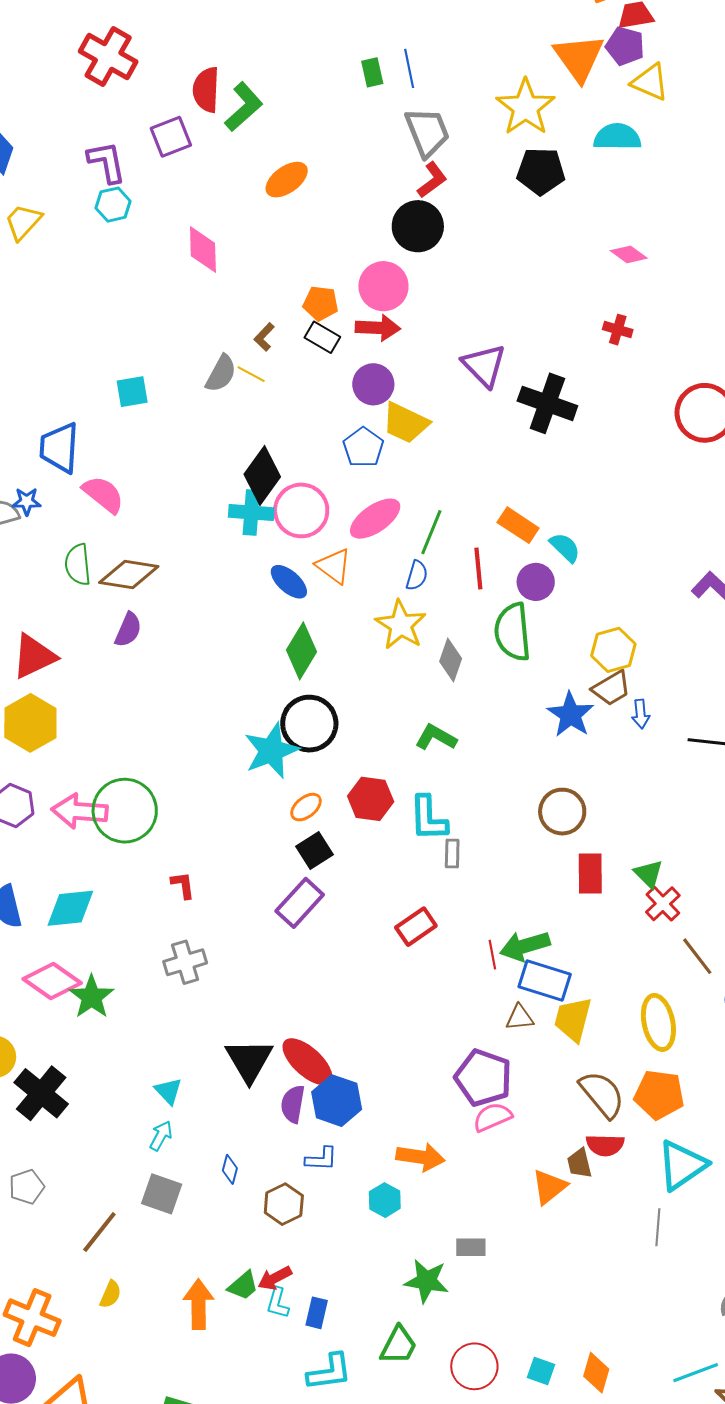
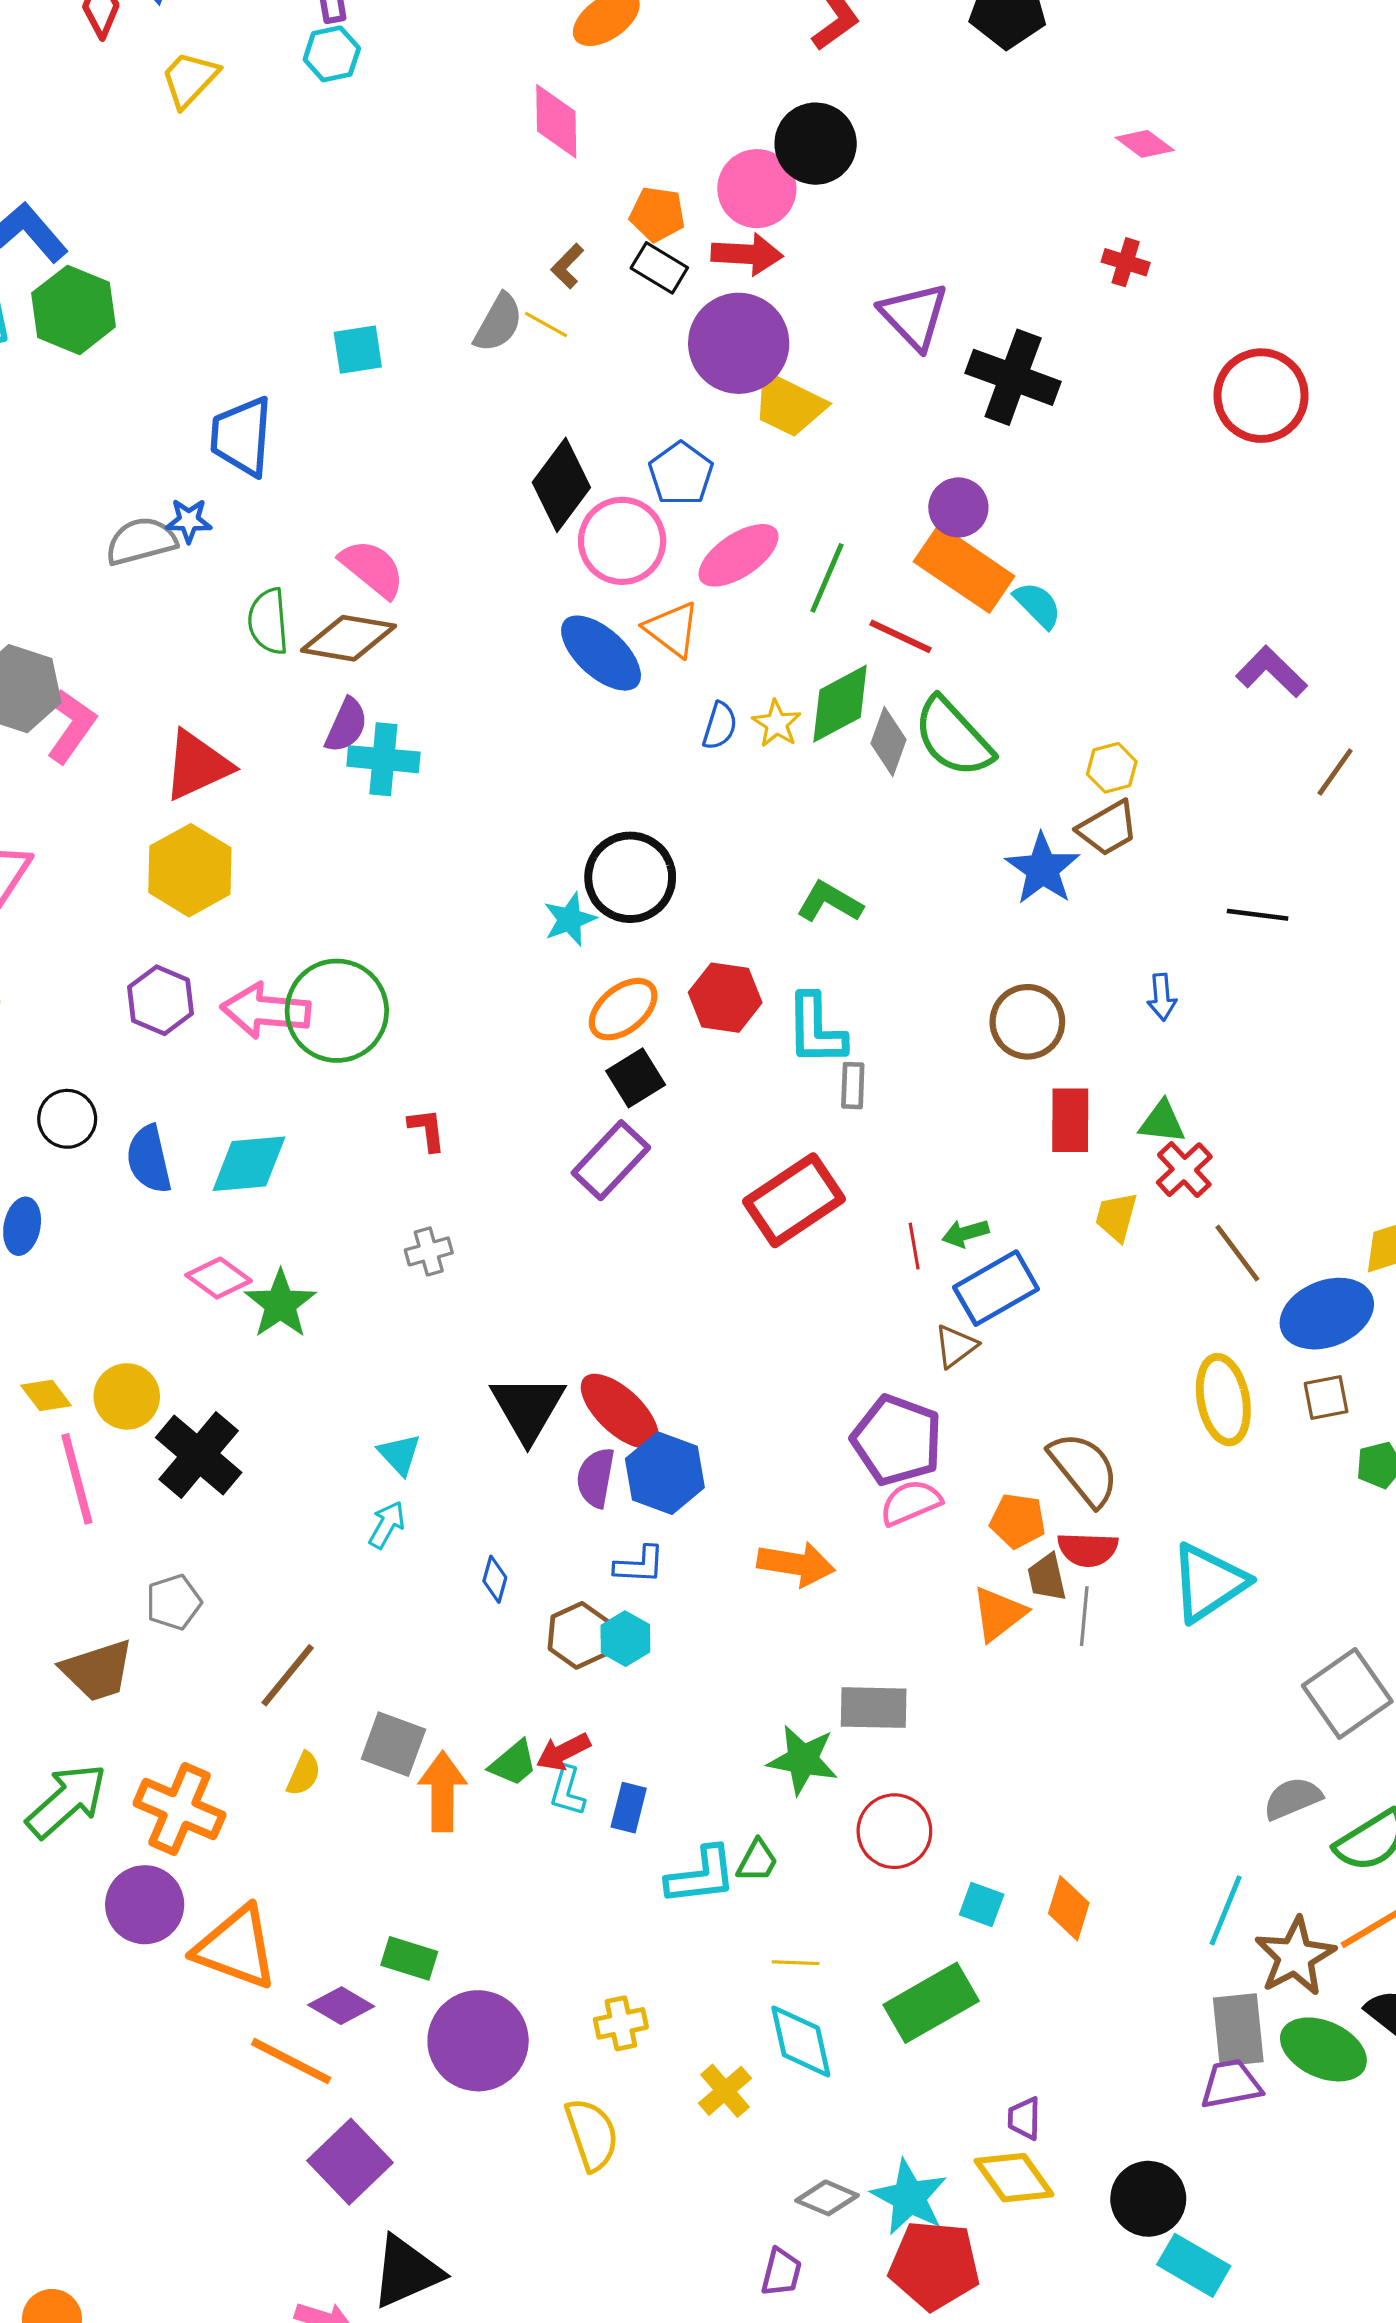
black circle: (418, 226) -> (816, 144), moved
pink diamond: (203, 250) -> (556, 121), moved
purple circle: (373, 384) -> (739, 343), size x1.5
blue pentagon: (363, 447) -> (681, 474), moved
pink semicircle: (103, 494) -> (372, 569), moved
cyan cross: (251, 513) -> (383, 759), moved
orange rectangle: (518, 525) -> (964, 569), size x1.5
red line: (478, 568) -> (901, 636), turned -60
blue semicircle: (417, 575) -> (720, 726), moved
blue ellipse: (289, 582) -> (601, 653), size x1.4
purple circle: (536, 582) -> (958, 507), moved
yellow star: (401, 625) -> (777, 724), size x0.6
green semicircle: (513, 632) -> (953, 737), turned -38
yellow hexagon: (613, 650) -> (1112, 768), size x0.7
green diamond: (301, 651) -> (840, 704), moved, turned 30
gray diamond: (451, 660) -> (889, 742), moved
blue arrow: (641, 714) -> (1162, 997), moved
cyan star: (271, 751) -> (570, 919), size x0.6
orange ellipse: (306, 807) -> (623, 1009), size x1.4
green triangle: (648, 874) -> (1162, 1122), turned -40
red rectangle: (416, 927) -> (794, 1200), size x1.5
green arrow: (525, 946) -> (965, 1233), size x0.6
gray cross: (185, 962) -> (429, 1251), size x0.7
blue rectangle: (545, 980) -> (996, 1288), turned -48
pink diamond: (52, 981) -> (219, 1278), size x0.7
brown triangle: (520, 1018) -> (956, 1346), turned -32
yellow trapezoid: (573, 1019) -> (1116, 1217), moved, size x0.7
yellow ellipse: (658, 1022) -> (1223, 1400), moved
orange pentagon: (659, 1095) -> (1018, 1521), moved, size x0.7
gray square: (162, 1194) -> (393, 1744), moved
cyan hexagon: (385, 1200) -> (625, 1639), moved
gray line: (658, 1227) -> (1084, 1616), moved
gray rectangle: (471, 1247) -> (874, 1708), size x1.4
green trapezoid: (398, 1345) -> (757, 1861), size x0.7
red circle: (474, 1366) -> (894, 1831), moved
cyan L-shape: (329, 1372) -> (701, 1876), moved
cyan line: (696, 1373) -> (1226, 1910), turned -48

